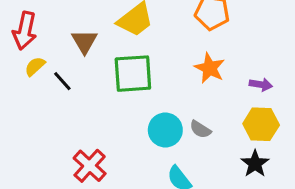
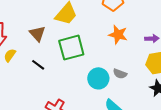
black line: (62, 81) -> (38, 65), moved

